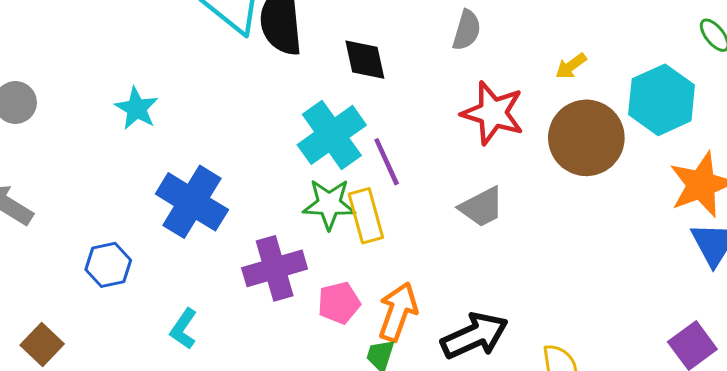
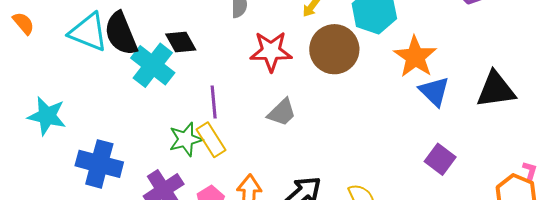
cyan star: (137, 108) -> (47, 116), size x1.4
cyan cross: (332, 135) -> (153, 65), moved
purple line: (387, 162) -> (214, 102), turned 36

